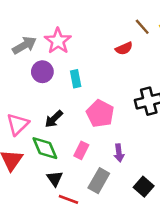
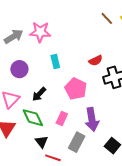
pink star: (58, 41) -> (40, 32), turned -30
red semicircle: (124, 48) -> (96, 61), moved
purple circle: (42, 72) -> (19, 69), moved
purple arrow: (119, 153) -> (92, 119), size x1.6

